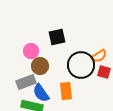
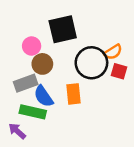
black square: (57, 37) -> (63, 29), size x1.4

